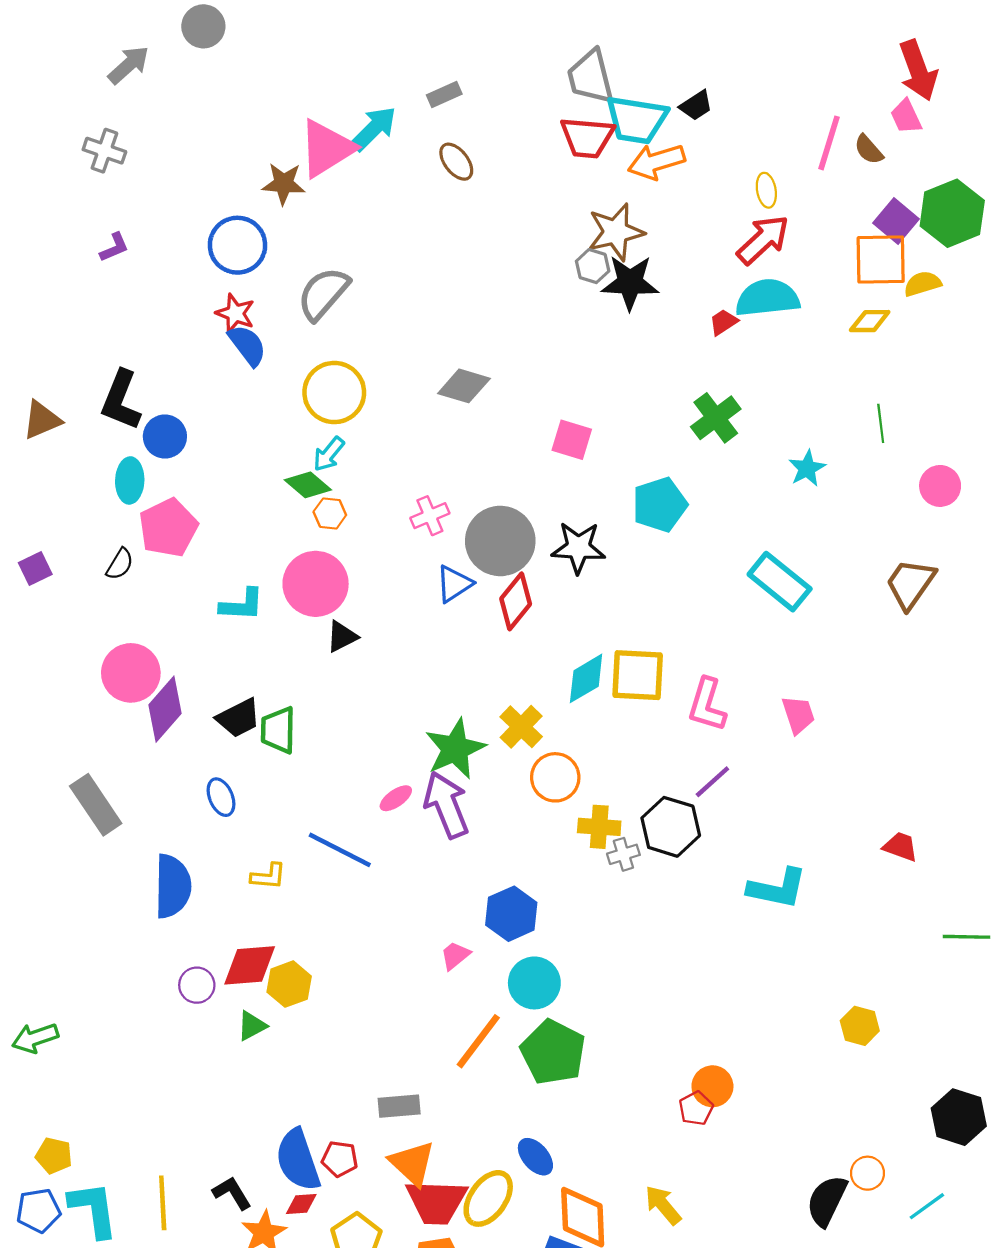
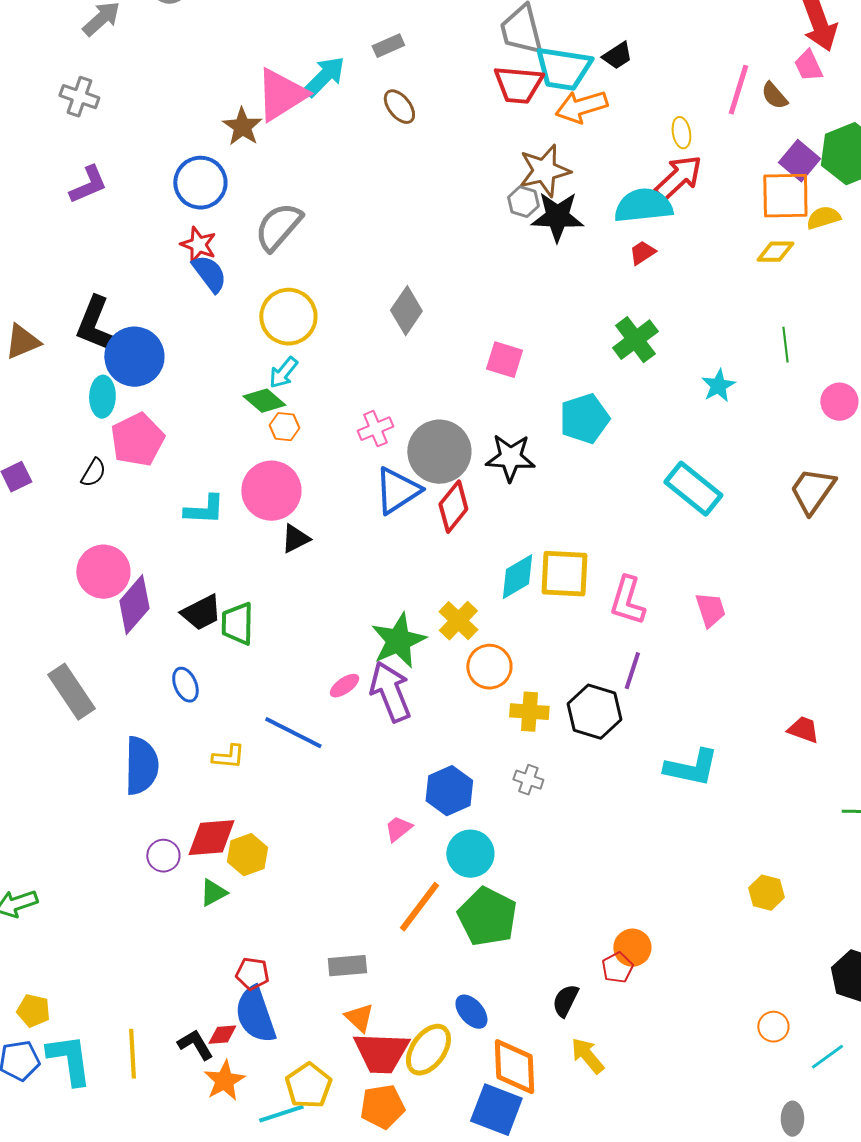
brown star: (284, 184) -> (242, 127), turned 30
purple L-shape: (114, 247) -> (88, 185), size x1.4
cyan semicircle: (767, 298) -> (643, 206), moved
gray diamond: (464, 386) -> (406, 311), turned -72
blue circle: (165, 437) -> (134, 357), size x1.5
blue triangle: (454, 584) -> (397, 491), size x1.4
purple line: (712, 782) -> (632, 671), turned -30
gray cross: (623, 854) -> (528, 780), moved, turned 36
red pentagon: (340, 1159) -> (252, 974), moved
orange triangle: (412, 1163) -> (359, 1018), size x0.7
black semicircle: (827, 1201) -> (565, 1001), moved, size x0.7
red diamond: (301, 1204) -> (222, 1035), moved

